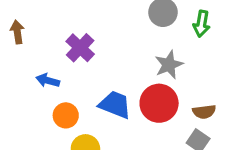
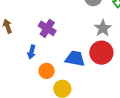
blue arrow: (48, 80) -> (32, 52), turned -80

